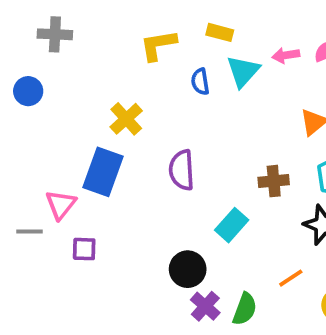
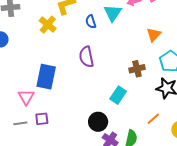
yellow cross: (126, 119) -> (48, 25), moved
purple semicircle: (182, 170) -> (86, 57), moved
gray line: (29, 232) -> (20, 123), moved

